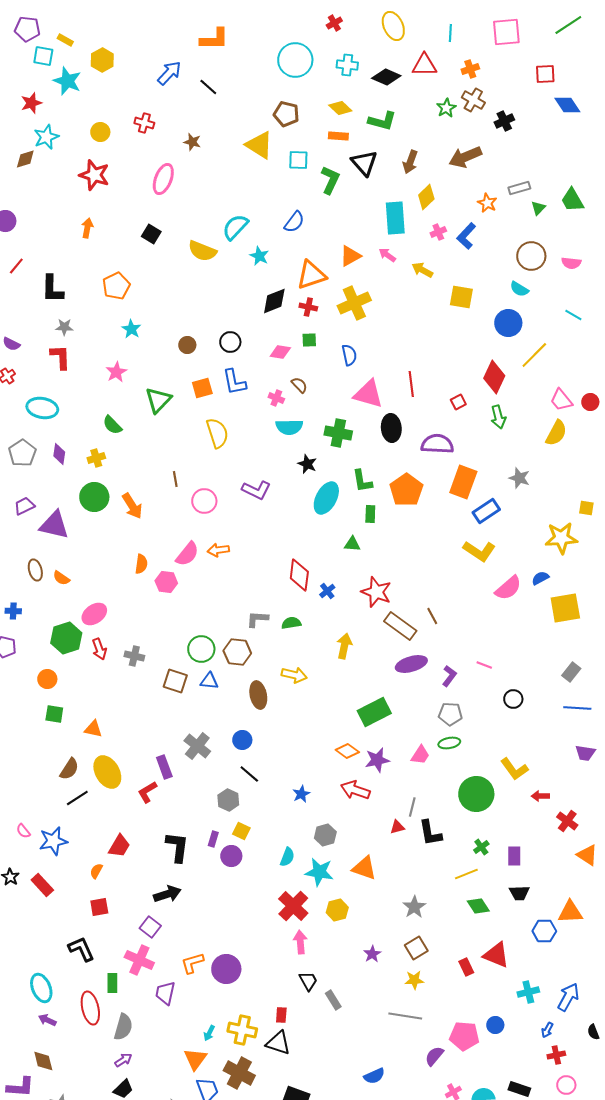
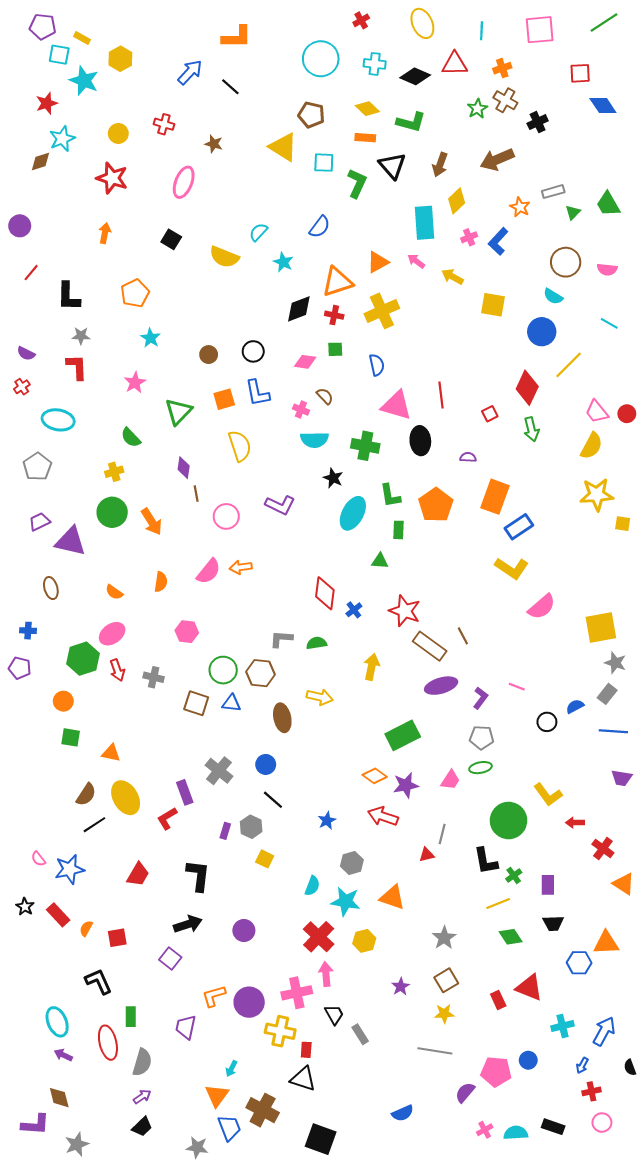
cyan semicircle: (235, 227) -> (258, 232), size x0.7
purple semicircle: (437, 444) -> (468, 457), size x0.5
purple diamond: (59, 454) -> (184, 468), moved
gray star: (519, 478) -> (615, 663), moved
yellow star: (561, 538) -> (597, 495), moved
orange semicircle: (61, 578) -> (114, 592), moved
blue semicircle: (540, 578) -> (575, 706), moved
pink hexagon: (166, 582) -> (187, 632), moved
black L-shape: (430, 833) -> (486, 861), moved
purple rectangle: (213, 839) -> (225, 831), moved
purple circle: (231, 856) -> (244, 931), moved
orange semicircle: (96, 871) -> (86, 928), moved
pink cross: (139, 960) -> (297, 993), moved, turned -36
yellow cross: (242, 1030) -> (280, 1031), moved

